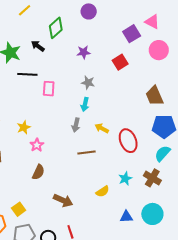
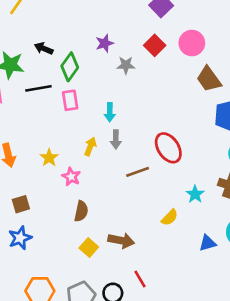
green diamond: (56, 28) -> (70, 67), moved
pink circle: (159, 50) -> (192, 43), moved
gray star: (88, 83) -> (126, 65), moved
cyan arrow: (85, 104) -> (110, 112), moved
yellow arrow: (102, 128) -> (90, 147), moved, turned 96
red ellipse: (128, 141) -> (168, 148), moved
yellow square: (19, 209) -> (89, 248), moved

